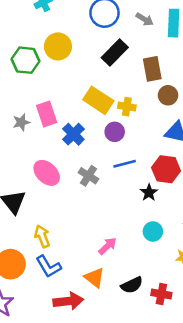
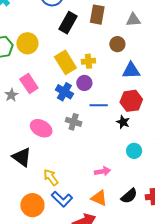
yellow circle: (58, 46) -> (27, 43), moved
brown rectangle: (152, 69) -> (97, 15), moved, turned 36
yellow rectangle: (98, 100) -> (65, 62), turned 40
blue cross: (73, 134) -> (64, 92), moved
blue line: (125, 164) -> (99, 105), turned 30
pink arrow: (107, 246) -> (103, 171), turned 49

